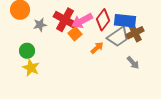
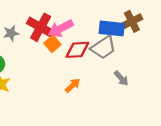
red diamond: (103, 20) -> (77, 50), moved, turned 50
brown cross: (135, 33) -> (132, 21), moved
orange arrow: (97, 48) -> (73, 85), moved

